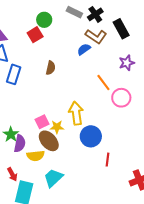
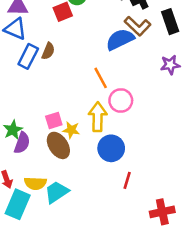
blue semicircle: (84, 49) -> (120, 39), size x1.6
brown semicircle: (51, 68) -> (48, 51), moved
orange line: (103, 83) -> (101, 78), moved
pink circle: (121, 98) -> (121, 101), moved
yellow semicircle: (36, 156) -> (35, 183), moved

